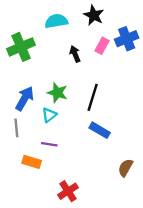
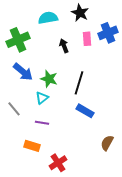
pink rectangle: (102, 46) -> (87, 39), turned -32
blue arrow: (25, 99) -> (23, 72), moved, turned 100
gray line: (16, 128) -> (14, 109), turned -35
orange rectangle: (32, 162) -> (32, 146), moved

